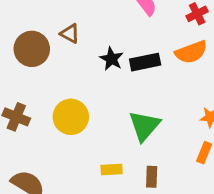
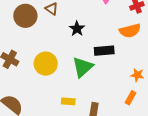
black rectangle: (145, 62) -> (104, 51), moved
green triangle: (144, 126) -> (83, 67), moved

